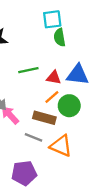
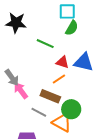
green semicircle: (60, 37) -> (72, 28), turned -147
green line: (28, 70) -> (45, 44), moved, turned 30
green circle: (69, 106) -> (71, 109), moved

